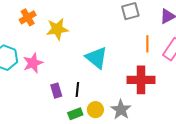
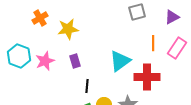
cyan triangle: (96, 58) -> (120, 61), moved, turned 45
purple rectangle: (56, 91) -> (75, 61), moved

